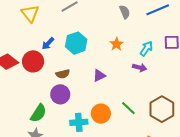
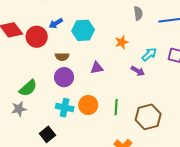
purple circle: (60, 94) -> (64, 77), moved
green line: (128, 108) -> (116, 107), turned 35

